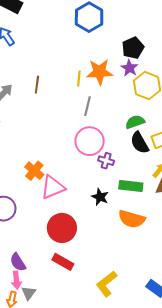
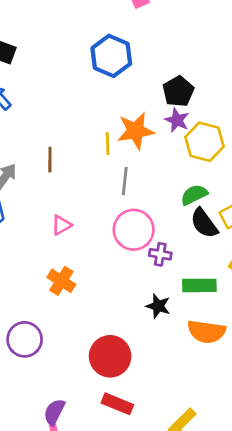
pink triangle: (53, 187) -> (61, 225), moved, size x0.6
purple semicircle: (18, 262) -> (54, 412), turned 66

